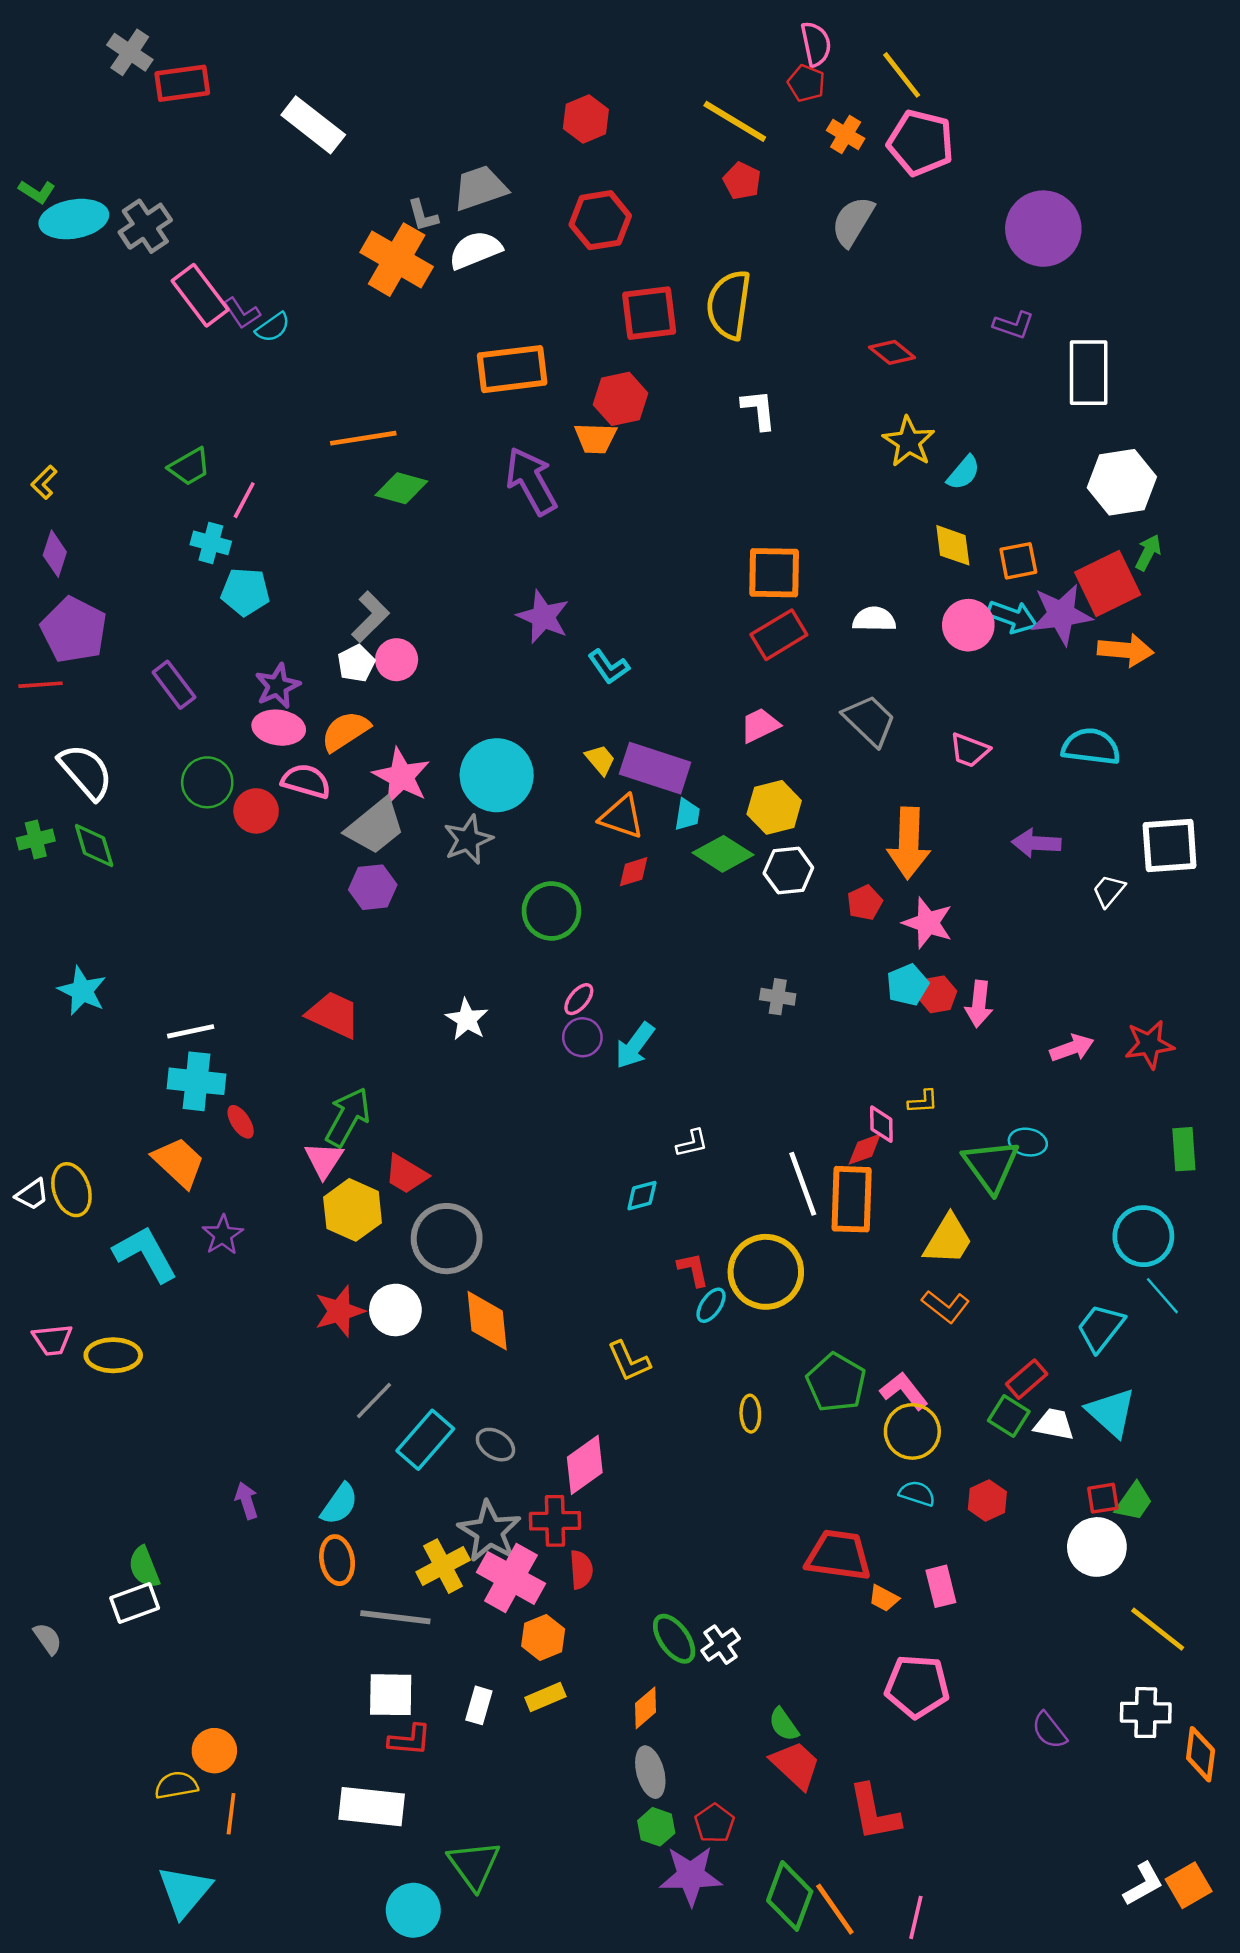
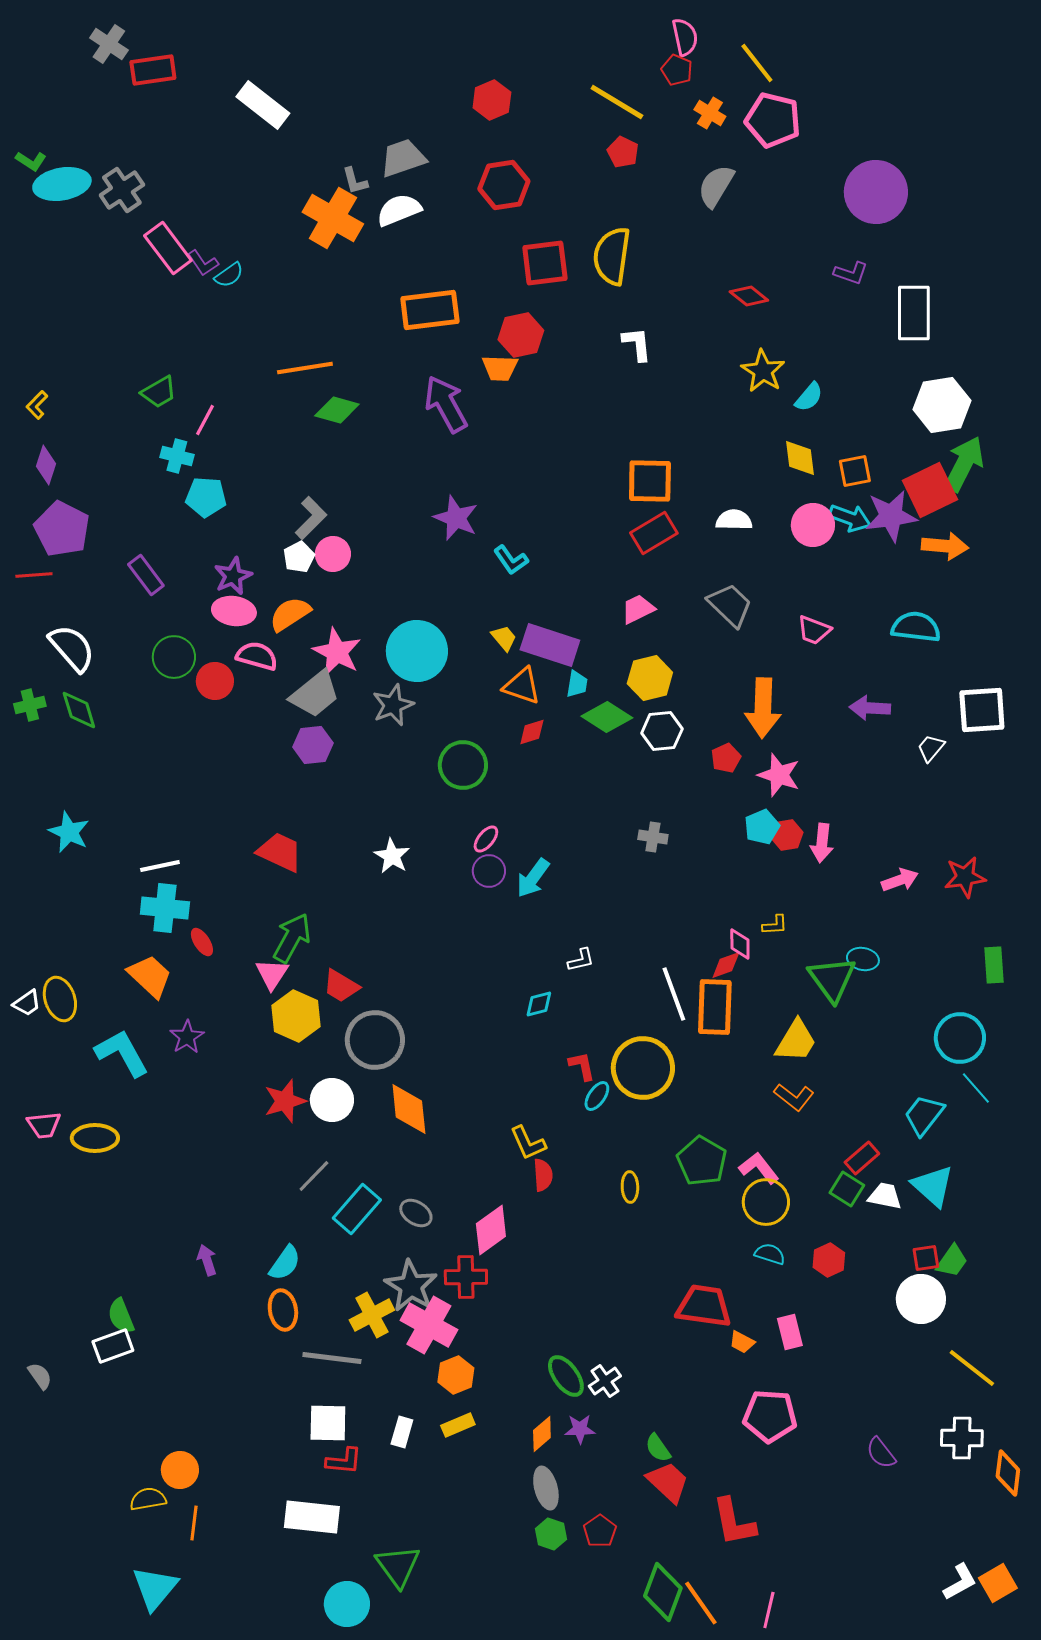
green arrow: (1148, 553) -> (964, 464), size x1.8
red semicircle: (581, 1570) -> (543, 1175), moved
purple star: (691, 1876) -> (580, 1429), moved, size x0.6

